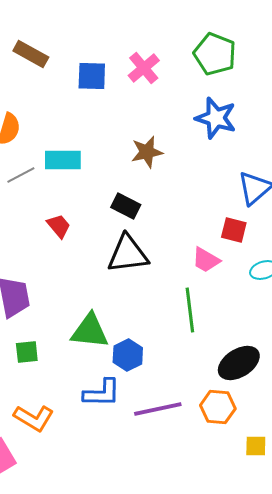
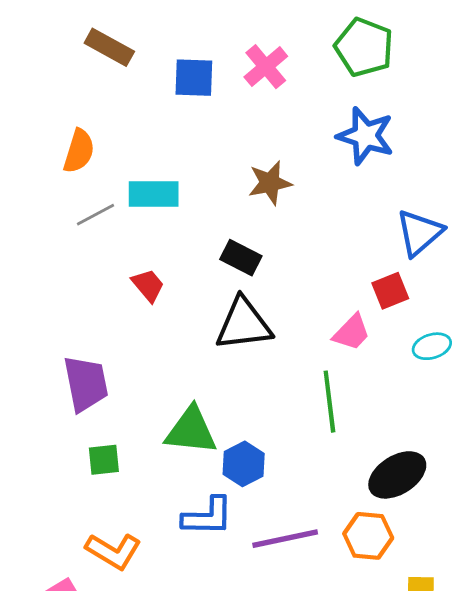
red square: (234, 230) -> (390, 291), turned -36
pink trapezoid: (206, 260) -> (352, 332), turned -76

